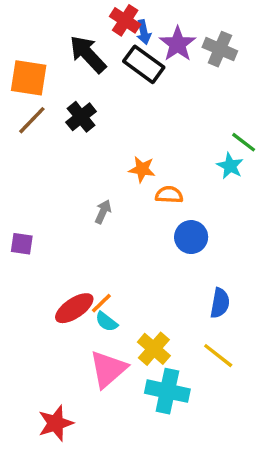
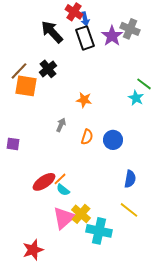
purple star: (178, 44) -> (112, 36), moved
black rectangle: (144, 64) -> (85, 38), turned 35
orange square: (29, 78) -> (26, 86), moved
orange semicircle: (169, 195) -> (87, 137), moved, turned 105
yellow cross: (154, 349) -> (81, 214), moved

